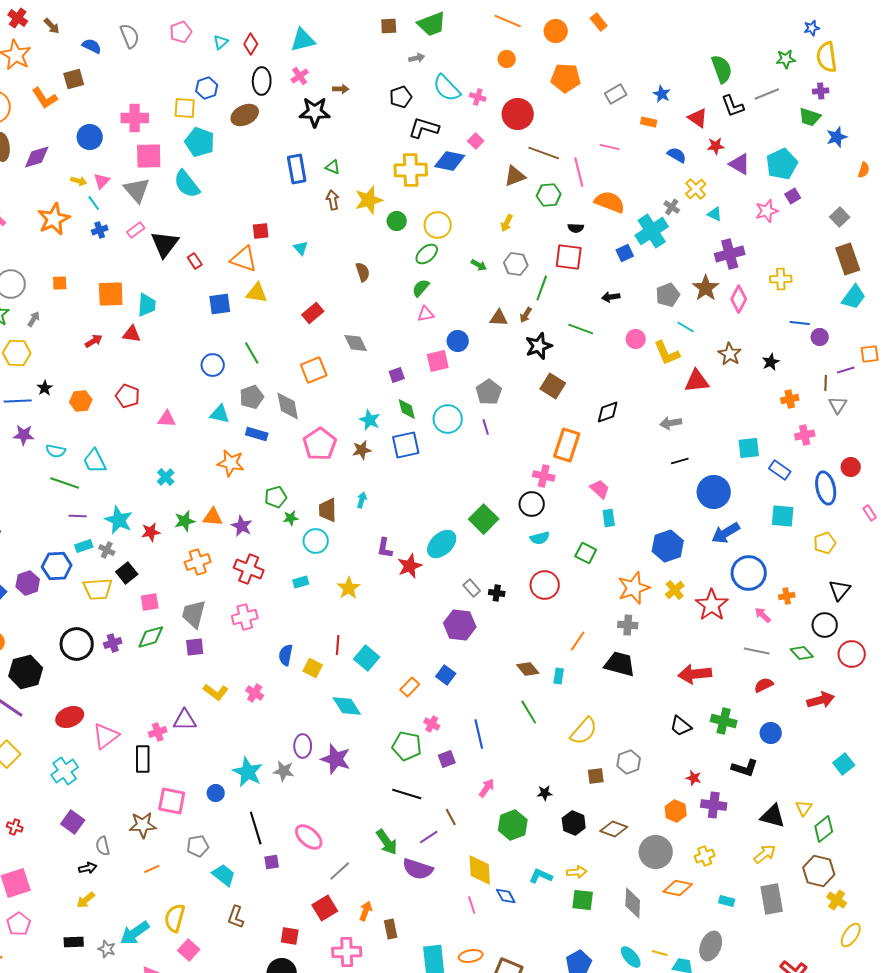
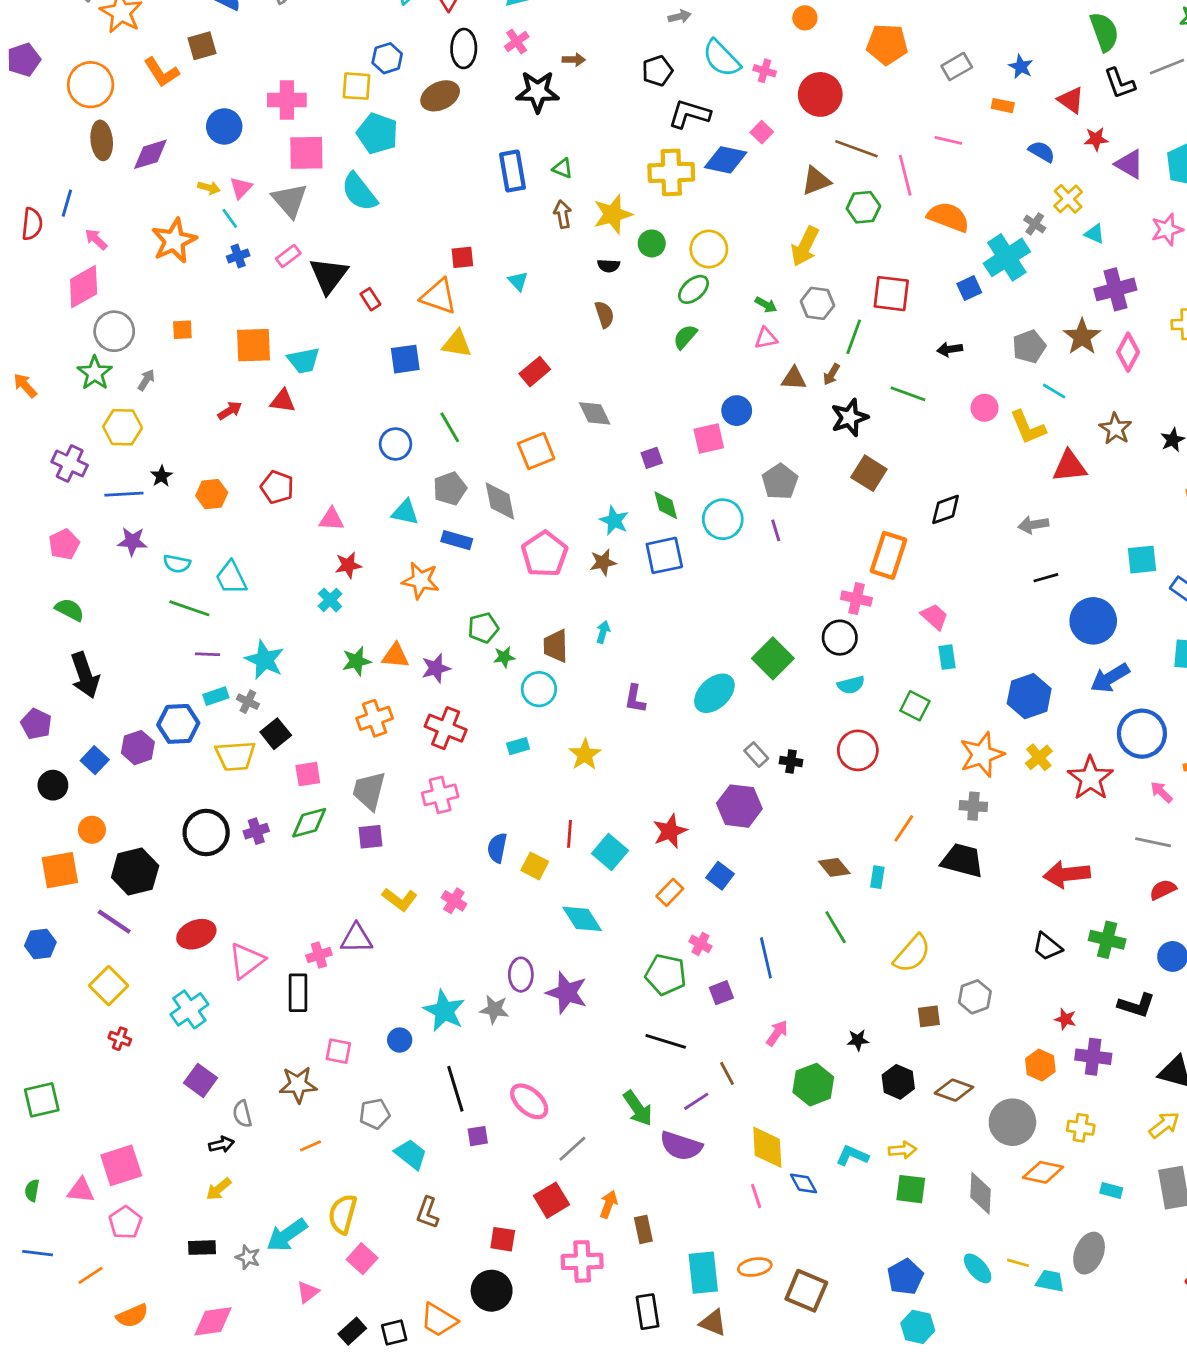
yellow arrow: (507, 223) -> (805, 246), size x1.6
black semicircle: (576, 228) -> (609, 266), moved
cyan trapezoid: (147, 305) -> (304, 360), turned 75
pink triangle: (426, 314) -> (766, 338), moved
purple star: (242, 526) -> (436, 668), turned 30
red star: (151, 532) -> (348, 565), moved
red star: (410, 566) -> (670, 831), moved
pink square: (172, 801) -> (338, 1051), size x0.7
red cross: (15, 827) -> (120, 1039), moved
yellow cross: (705, 856) -> (1081, 1128), turned 30

